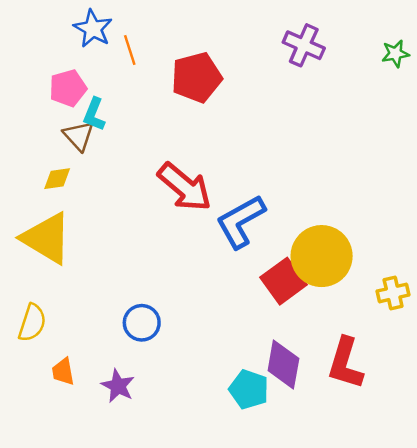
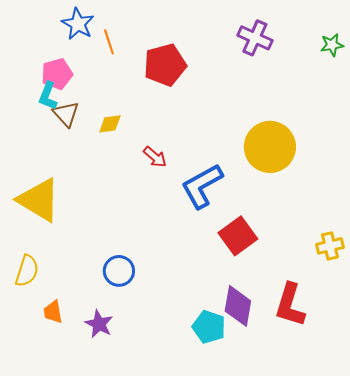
cyan L-shape: (94, 114) -> (48, 96), moved
yellow diamond: (57, 179) -> (110, 124), moved
red arrow: (185, 187) -> (155, 157), size x0.5
yellow circle: (322, 256) -> (270, 147), moved

